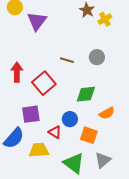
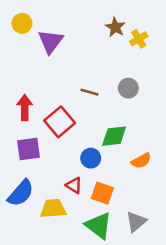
purple square: (31, 114) -> (29, 149), moved
blue circle: (70, 119) -> (91, 158), moved
orange square: (89, 135) -> (102, 193), moved

